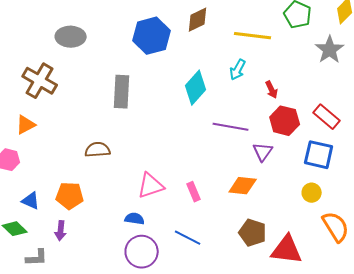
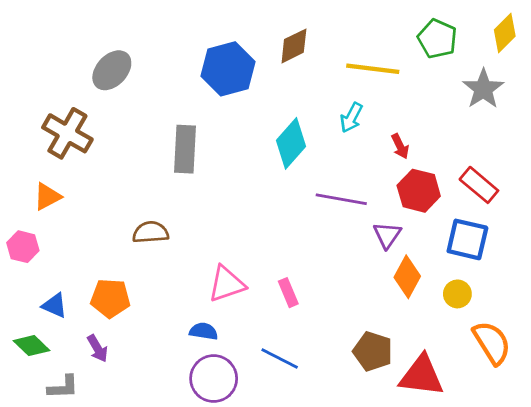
gray ellipse: (71, 37) -> (112, 70), turned -48
orange diamond: (243, 186) -> (407, 277), moved, turned -68
purple arrow: (61, 231) -> (98, 348), turned -36

